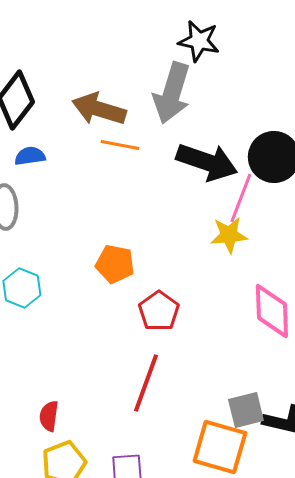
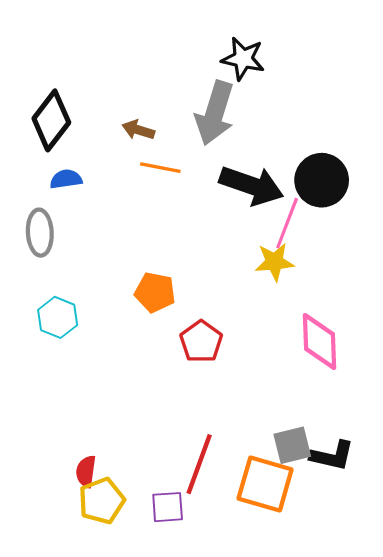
brown arrow: (99, 109) -> (138, 130), size x0.6
red line: (146, 383) -> (199, 464), moved
red semicircle: (49, 416) -> (86, 471), moved

